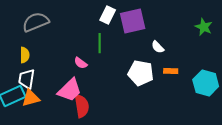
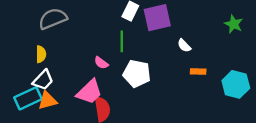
white pentagon: (141, 73) -> (137, 74), moved
white trapezoid: (27, 79) -> (43, 80), turned -145

